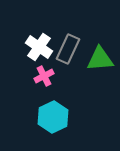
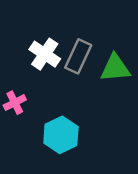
pink cross: (44, 76) -> (15, 103), moved

